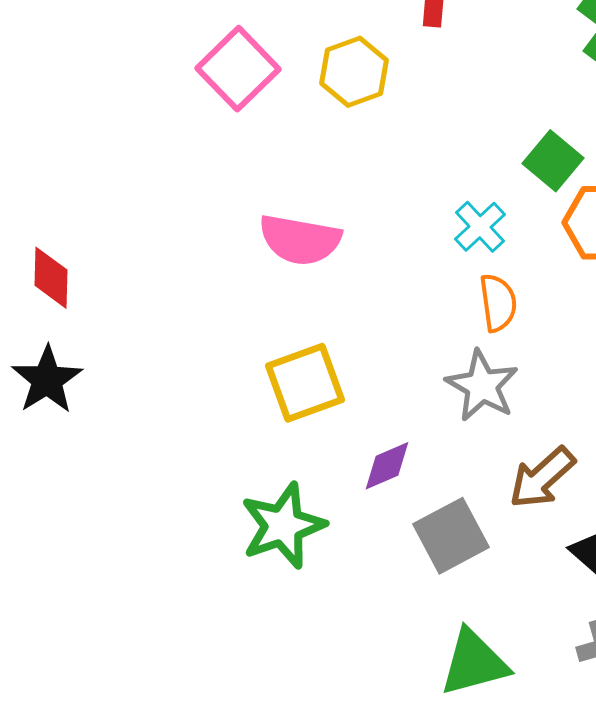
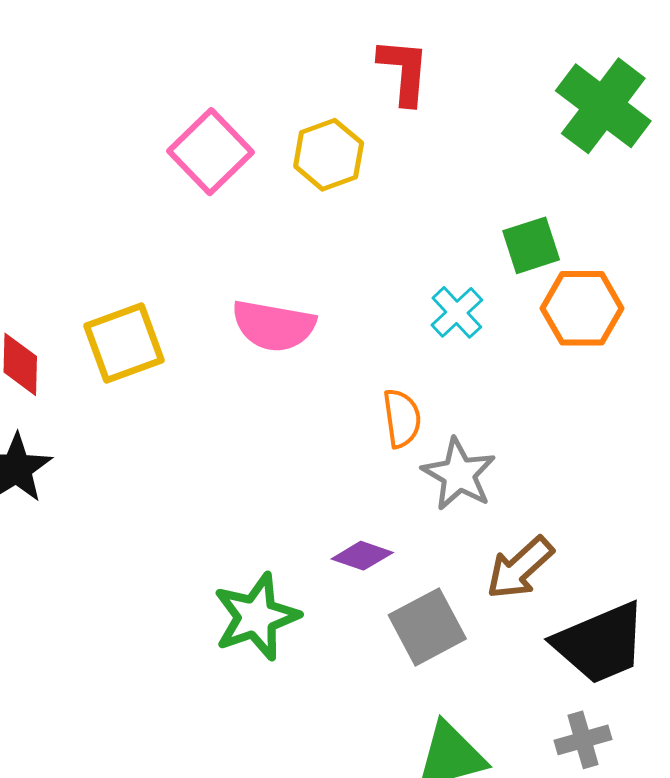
green square: (553, 161) -> (531, 245), turned 32
orange semicircle: (498, 303) -> (402, 418), moved
yellow square: (305, 383) -> (124, 343), moved
purple diamond: (387, 466) -> (362, 556), turned 42

